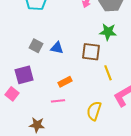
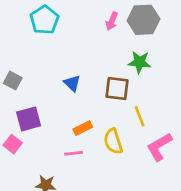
gray square: (36, 46) -> (13, 81), moved
blue triangle: (57, 48) -> (72, 83), turned 32
yellow semicircle: (94, 111) -> (113, 141), moved, turned -36

